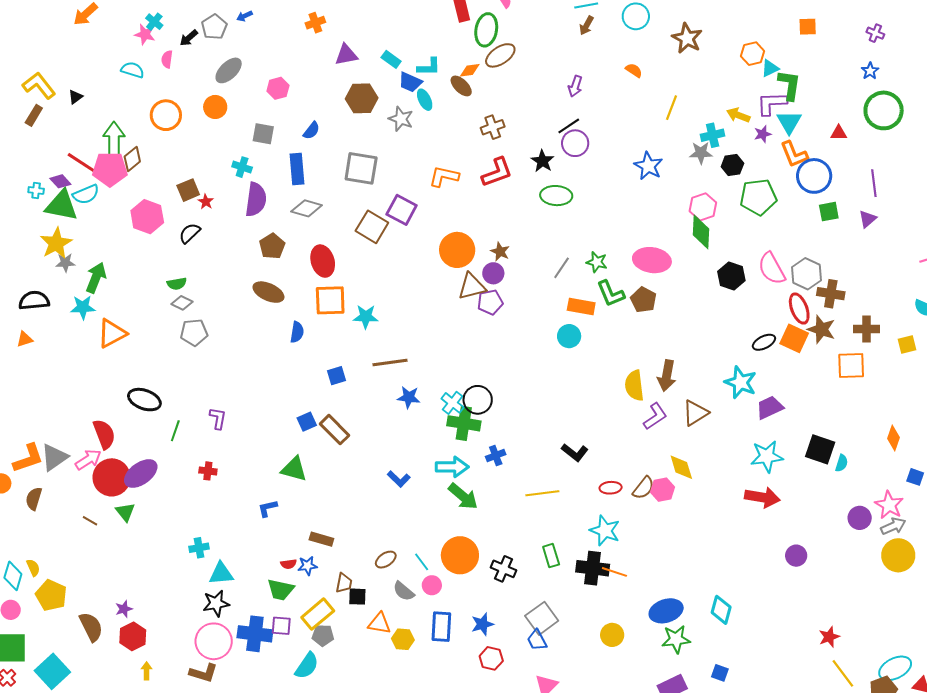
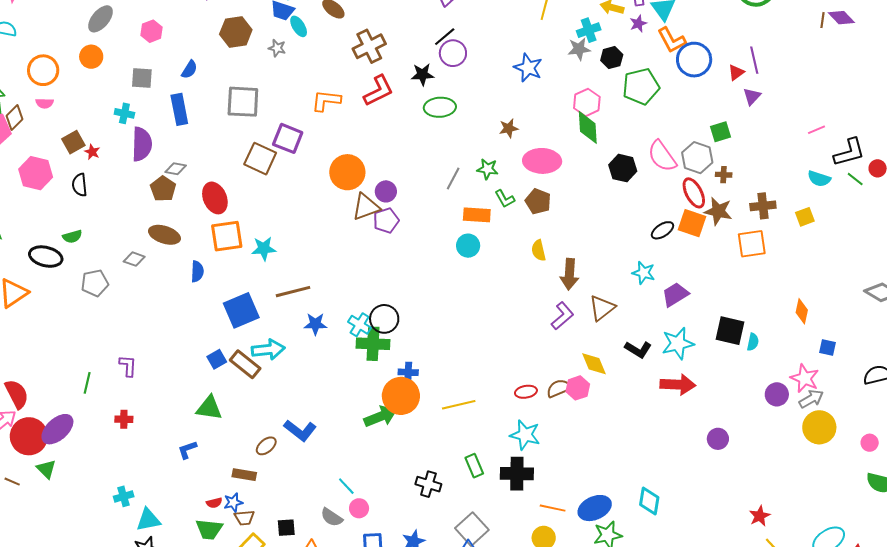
pink semicircle: (167, 59) -> (45, 103), moved, turned -90
gray star: (401, 119) -> (277, 48), size x0.7
brown cross: (493, 127) -> (369, 46), size x1.4
red triangle: (839, 133) -> (736, 72), moved, turned -30
black star: (542, 161) -> (422, 74), turned -30
gray diamond: (307, 208) -> (176, 169), moved, size x0.7
green square: (829, 212) -> (720, 132), moved
black semicircle: (190, 233) -> (80, 185), turned -45
brown star: (500, 252) -> (509, 128), moved, turned -30
green L-shape: (611, 294) -> (505, 199), size x0.7
brown cross: (831, 294) -> (724, 175), size x0.6
gray diamond: (182, 303) -> (134, 259), moved
blue square: (336, 376) -> (241, 310), size x1.8
cyan star: (740, 382) -> (644, 273), size x0.7
yellow semicircle: (634, 386) -> (539, 250), moved, size x0.7
black ellipse: (144, 400) -> (46, 257), moved
black L-shape: (575, 452) -> (638, 349), moved
blue cross: (496, 456) -> (408, 372), turned 30
cyan arrow: (452, 467) -> (268, 349), moved
blue L-shape: (399, 479) -> (300, 430), moved, size x1.4
brown semicircle: (644, 488) -> (559, 388), turned -145
green arrow: (463, 496) -> (380, 416), turned -56
orange circle: (460, 555) -> (401, 396), moved
brown ellipse: (386, 560) -> (266, 446), moved
orange line: (614, 572) -> (553, 508), moved
brown trapezoid: (344, 583) -> (244, 518), moved, turned 80

